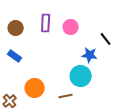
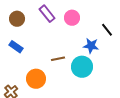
purple rectangle: (46, 23) -> (47, 14), turned -42
brown line: (66, 96) -> (58, 59), moved

